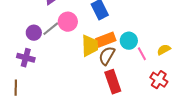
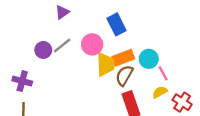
pink circle: (68, 22) -> (92, 44), moved
yellow semicircle: (164, 50) -> (160, 92), moved
purple cross: (26, 58) -> (22, 81), moved

